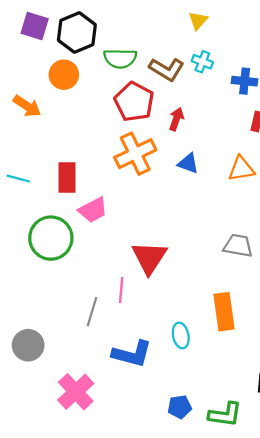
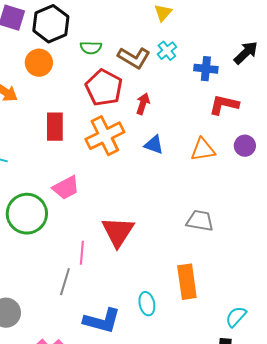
green semicircle: (120, 58) -> (91, 48), size x0.7
cyan cross: (202, 62) -> (167, 51), turned 30
red rectangle: (67, 177) -> (55, 127), moved
pink line: (121, 290) -> (82, 253), moved

